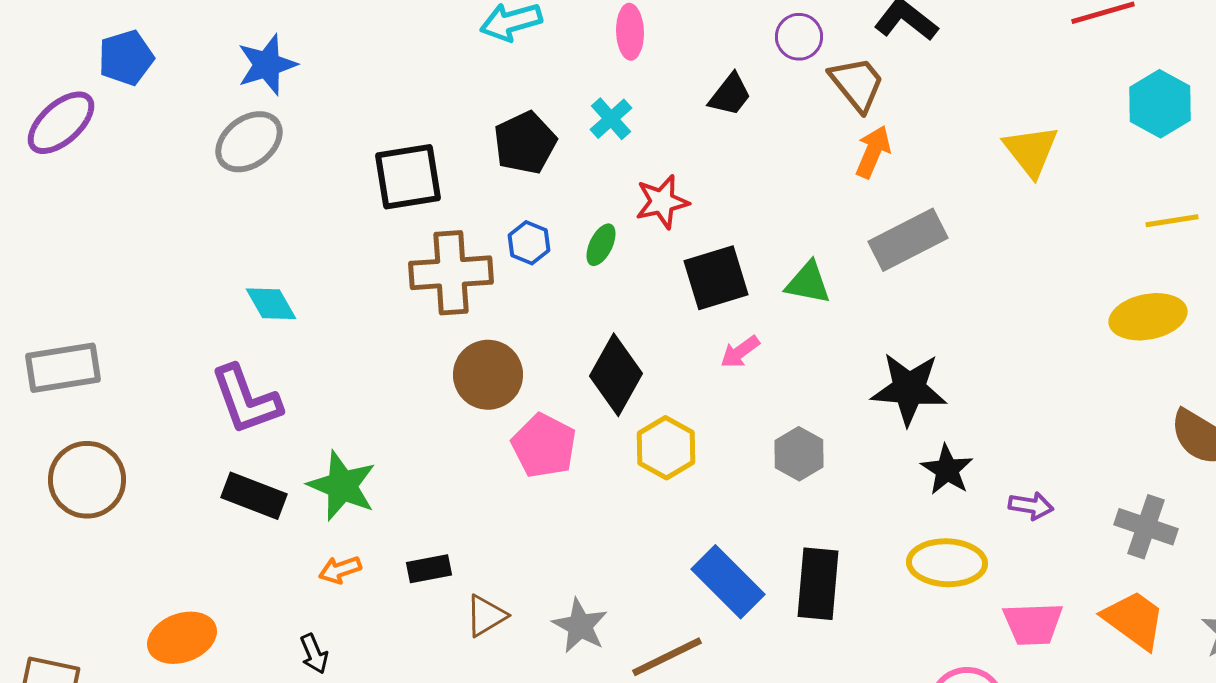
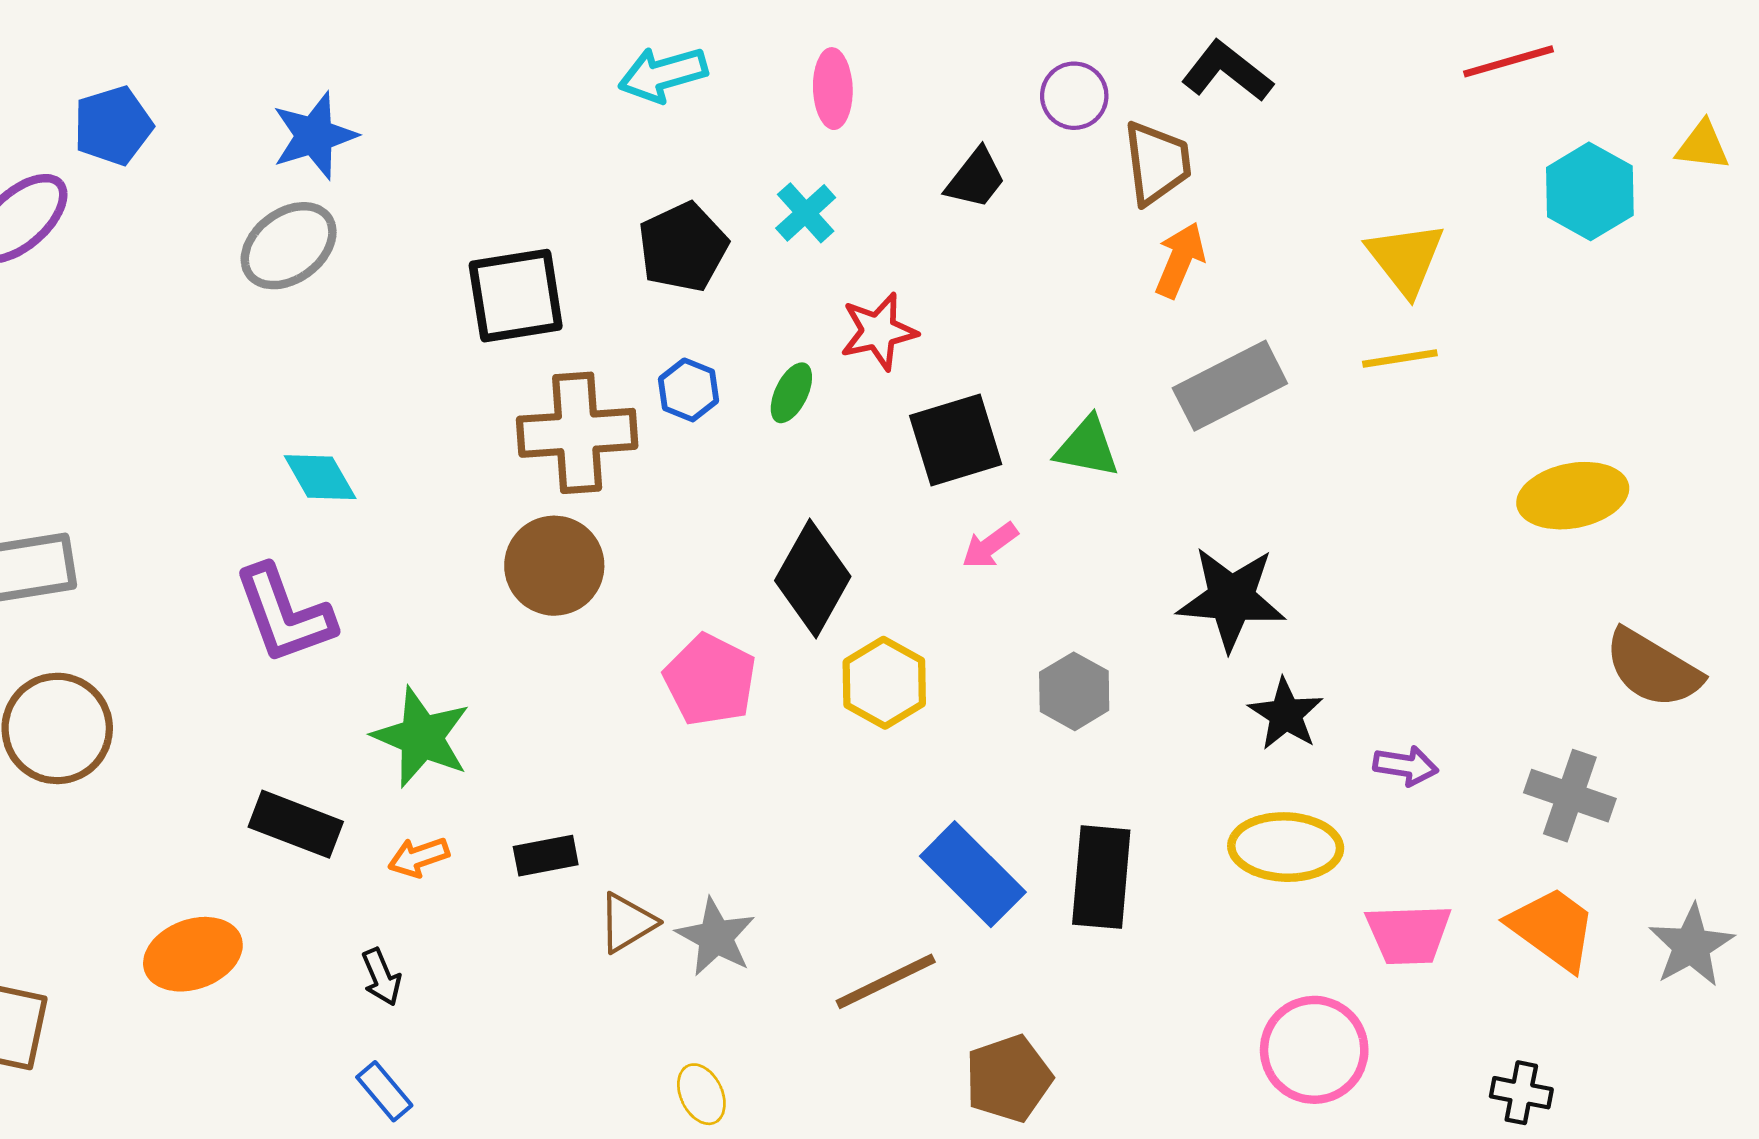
brown trapezoid: (857, 84) -> (1157, 163), turned 32
yellow line: (1172, 221) -> (1400, 359), moved
brown circle: (488, 375) -> (554, 566), moved
black rectangle: (254, 496) -> (296, 824), moved
gray star: (580, 626) -> (716, 937), moved

